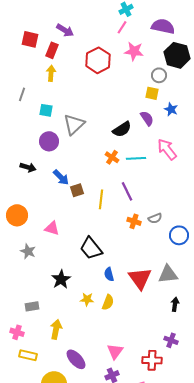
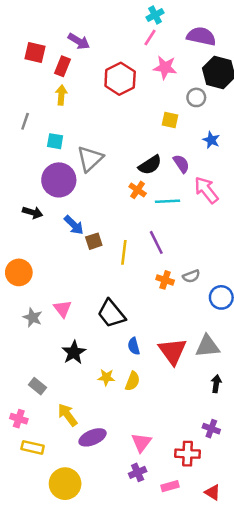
yellow square: (152, 93) -> (170, 120), moved
purple semicircle: (147, 118) -> (181, 164), moved
purple circle: (49, 141) -> (59, 180), size x1.4
orange cross: (112, 157) -> (138, 190), moved
pink triangle: (52, 228) -> (63, 309), moved, turned 35
gray rectangle: (32, 306) -> (38, 386), turned 48
yellow arrow: (56, 329) -> (68, 415), turned -48
purple ellipse: (76, 359) -> (93, 437), moved, turned -70

